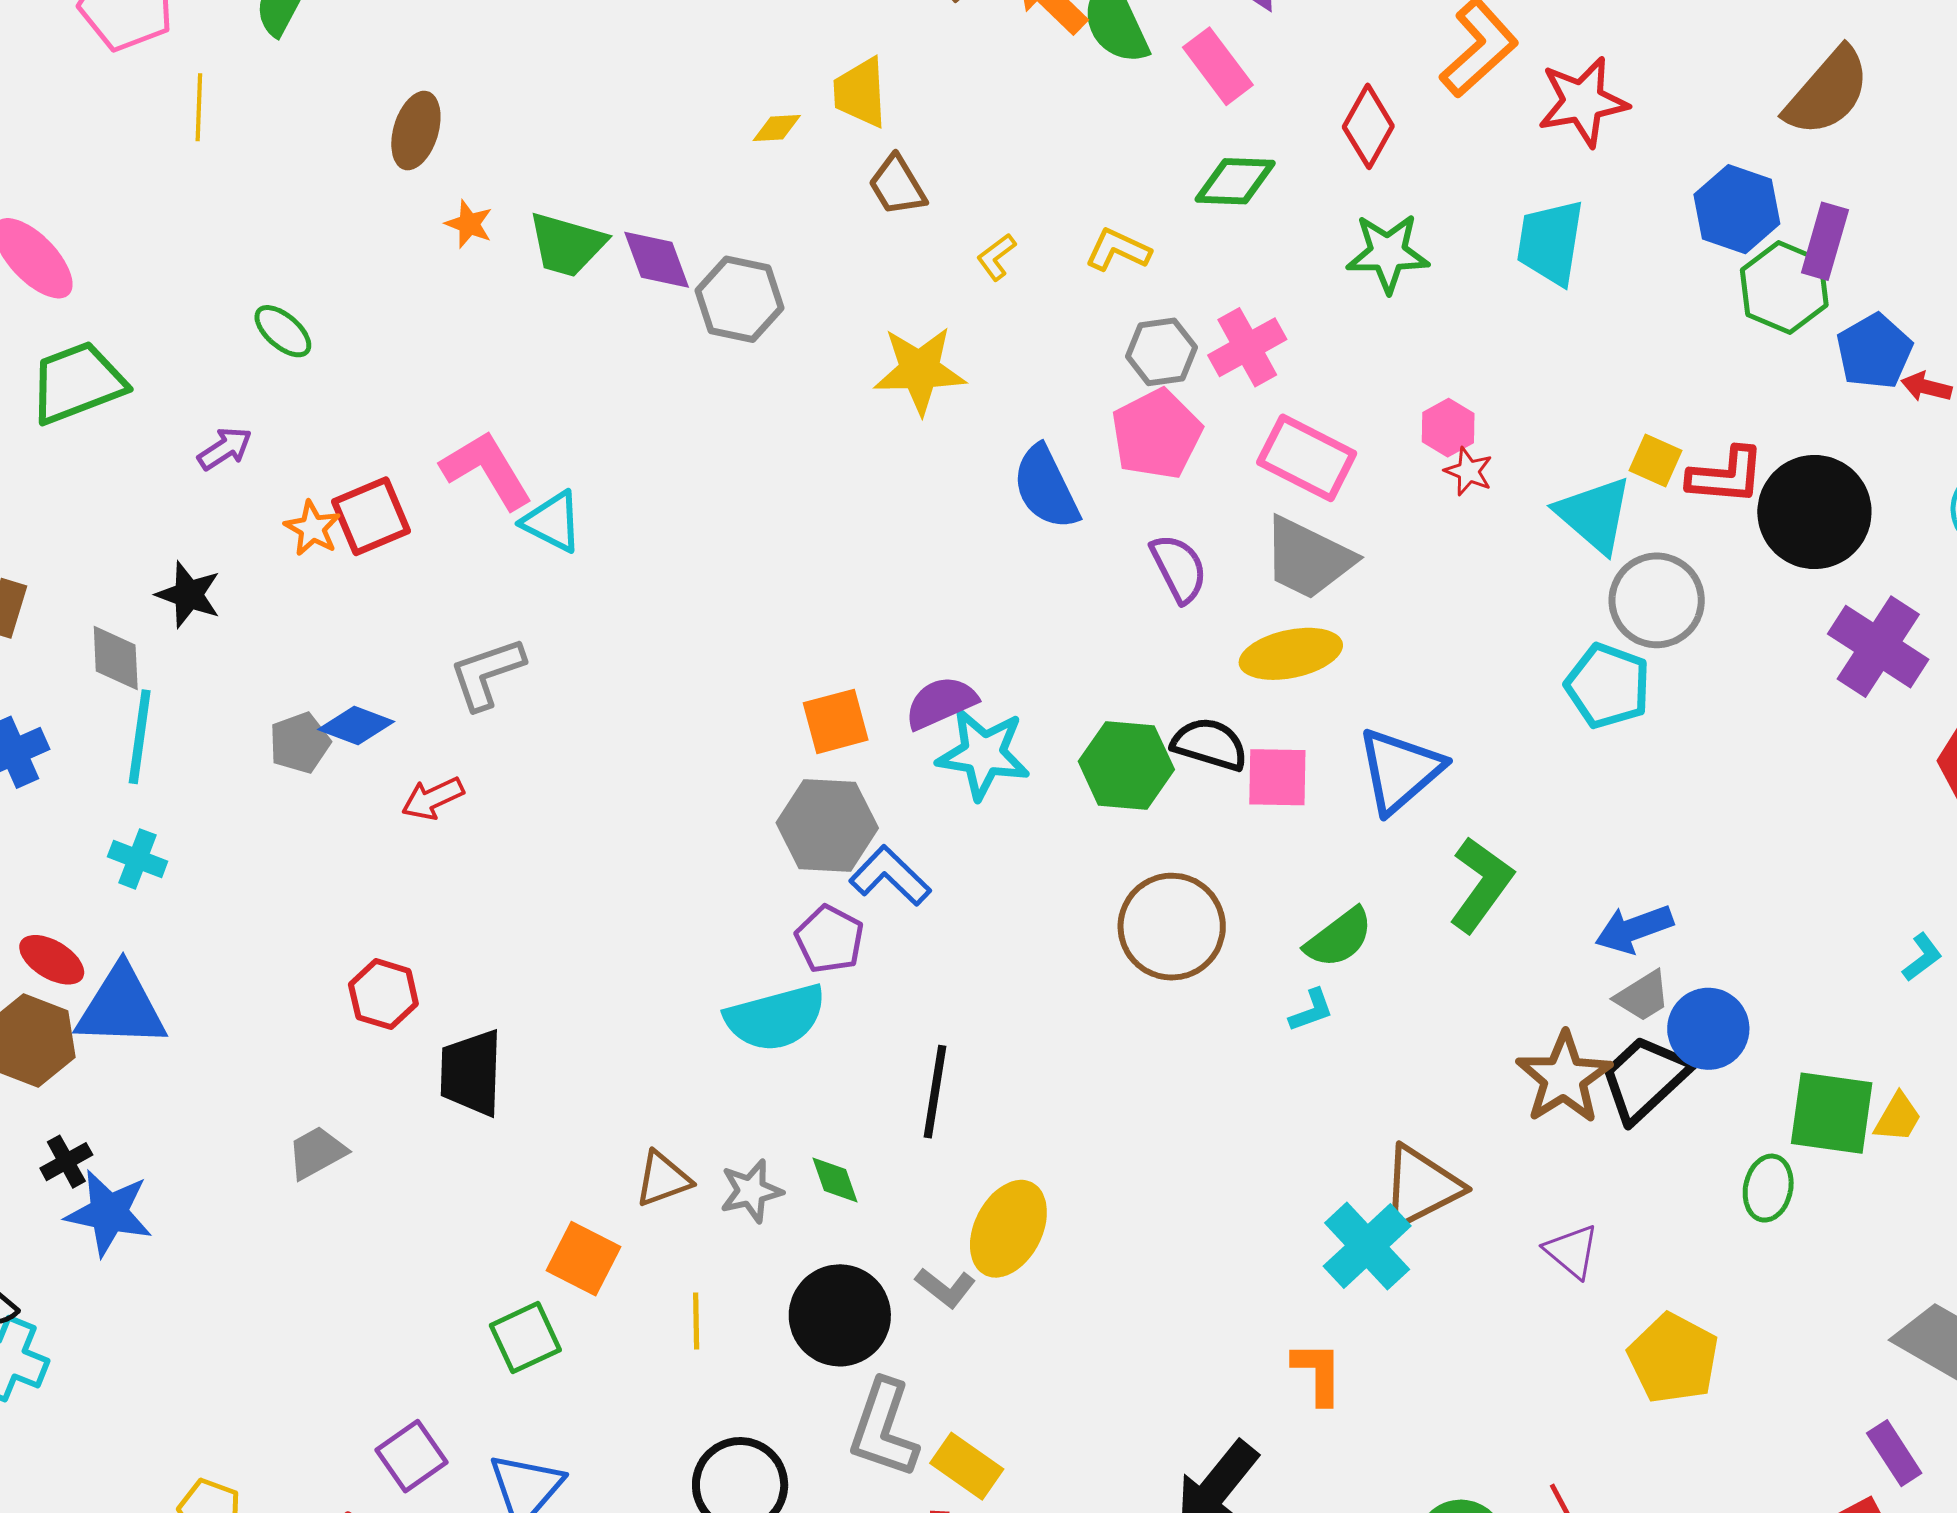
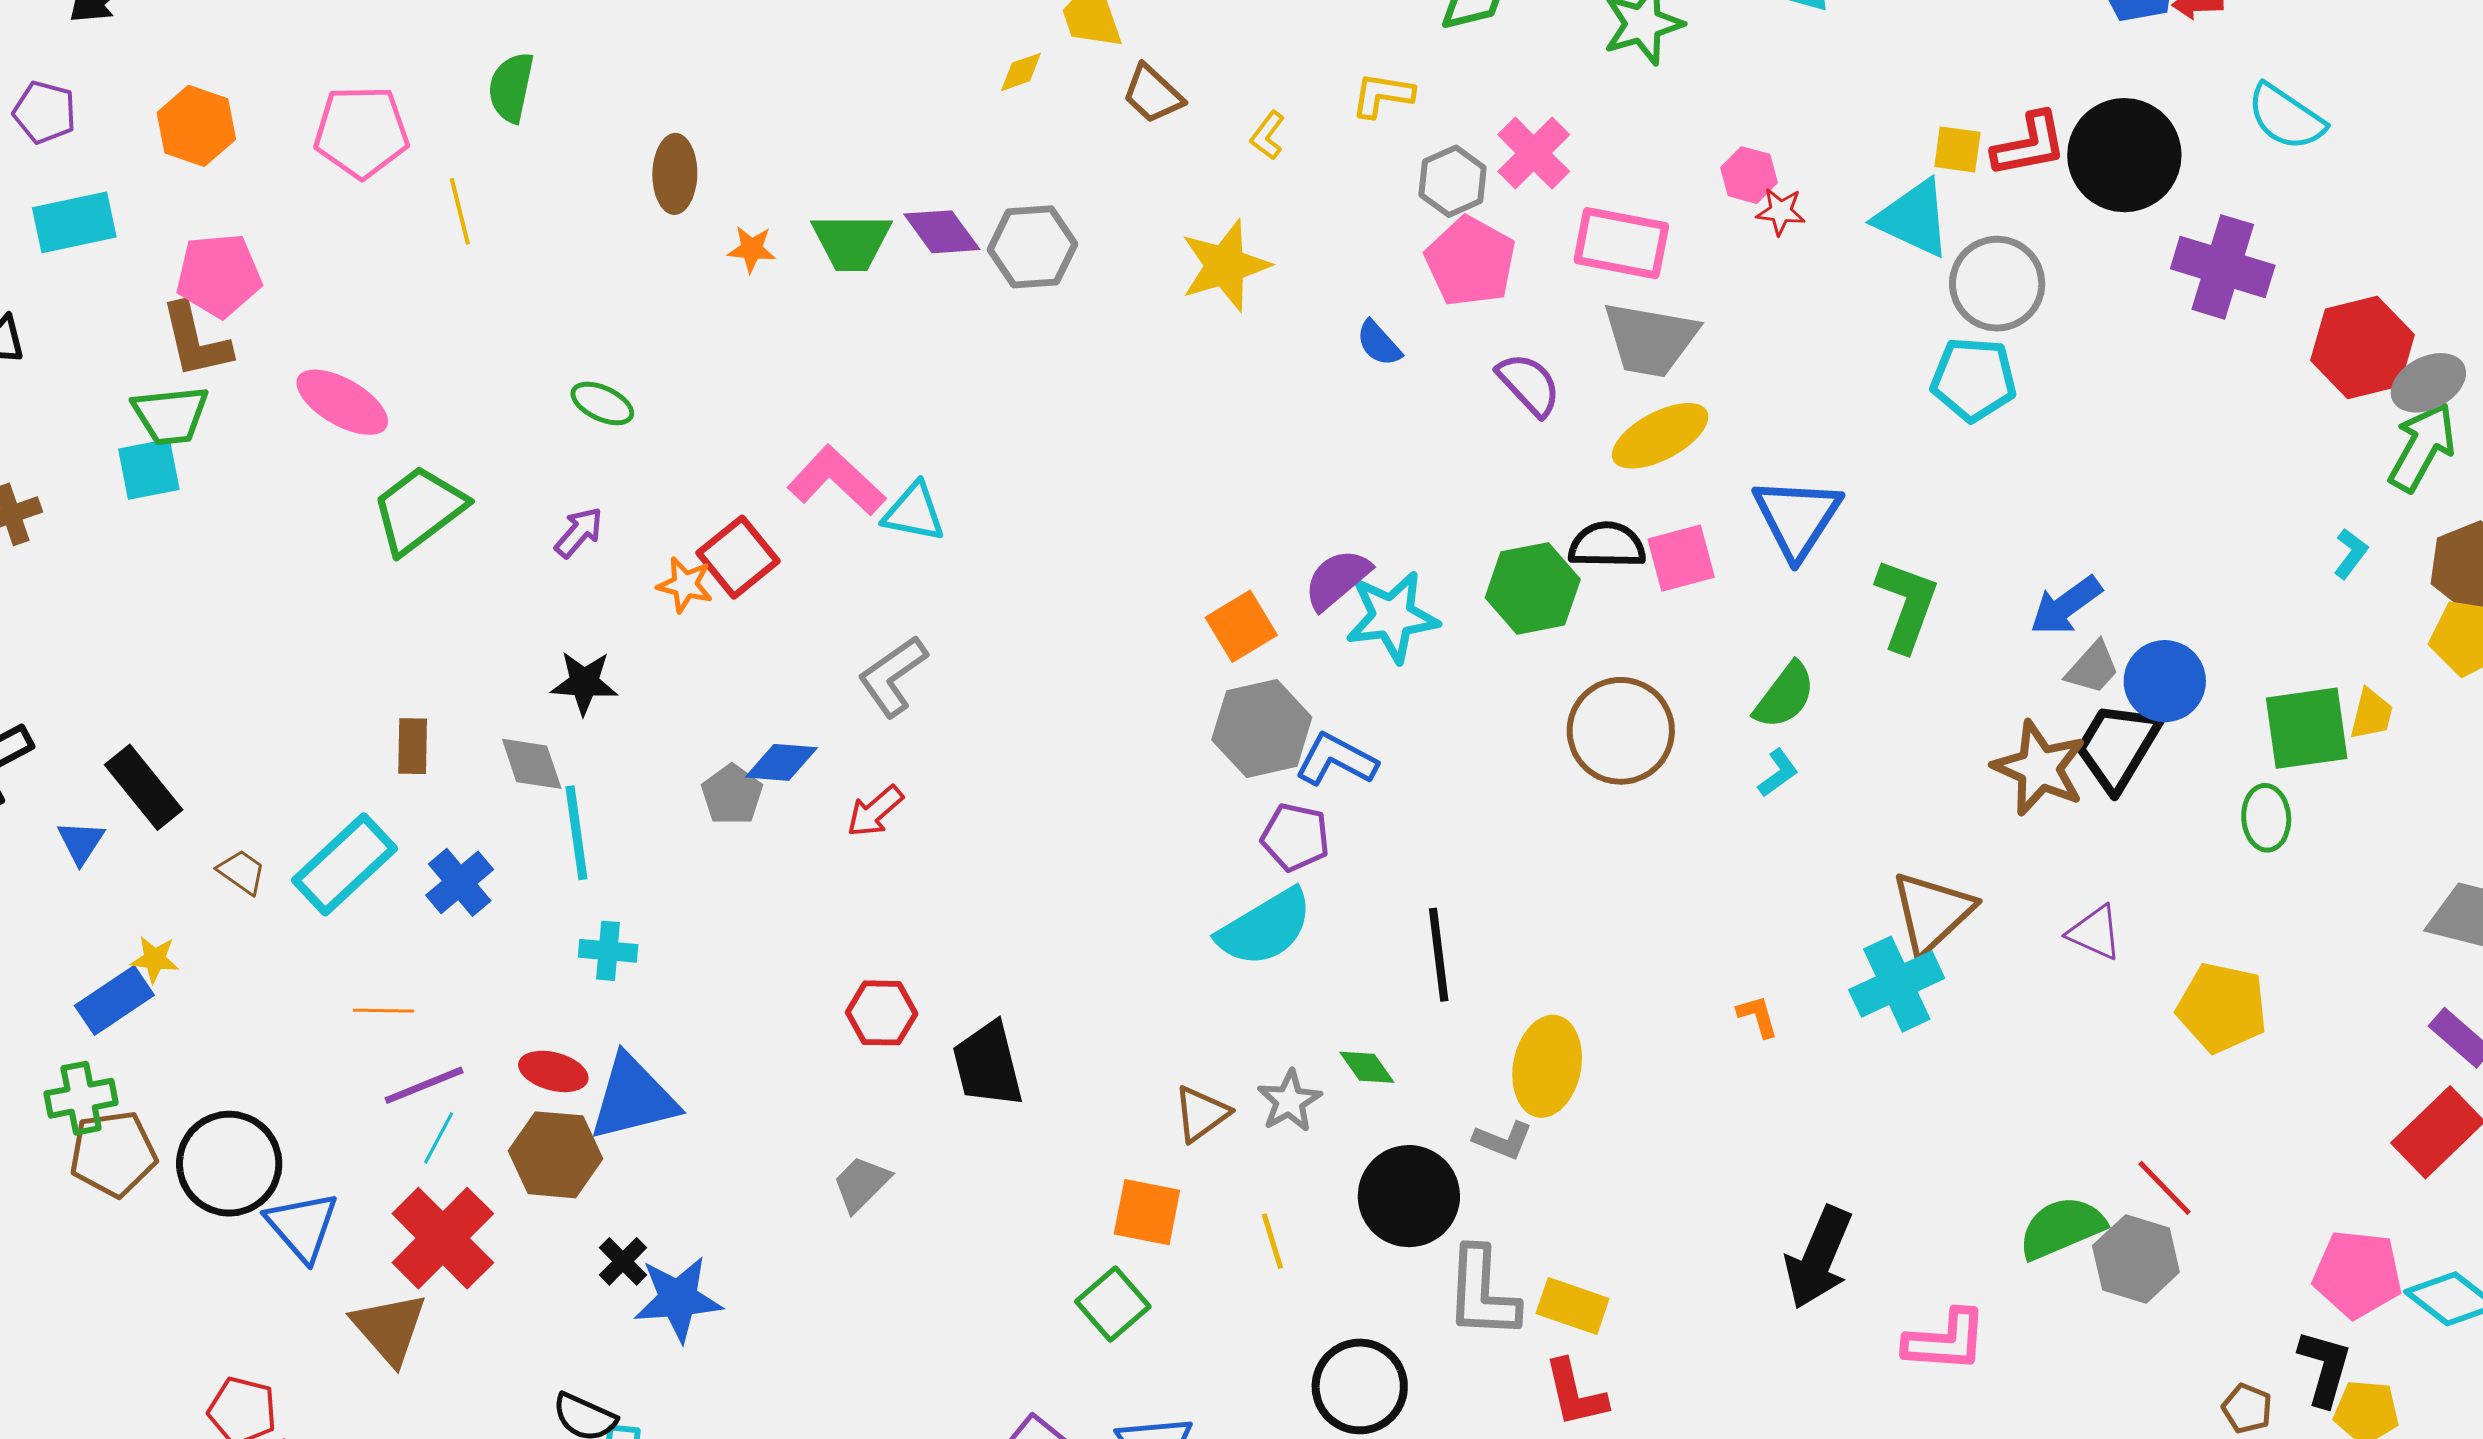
blue semicircle: (1046, 487) -> (1379, 343), size x0.6
cyan cross: (1367, 1246) -> (1897, 984), turned 34
orange L-shape: (1318, 1373) -> (1758, 1016), moved, size x0.7

